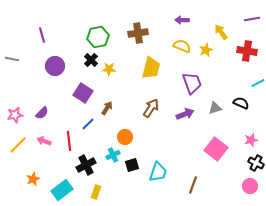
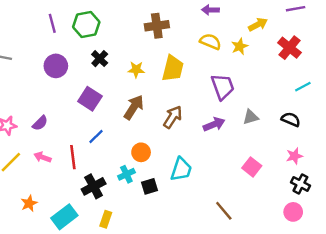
yellow arrow: (221, 32) -> (258, 25), turned 98
purple line: (42, 35) -> (52, 23), moved
green hexagon: (98, 37) -> (86, 25), moved
red cross: (247, 51) -> (290, 48), turned 30
yellow star: (109, 69) -> (136, 70), moved
black semicircle: (241, 103) -> (291, 119), moved
brown arrow: (107, 108) -> (134, 107), moved, size x1.5
pink square: (216, 149) -> (252, 167), size x0.7
cyan trapezoid: (158, 172) -> (181, 169), moved
brown line: (193, 185) -> (224, 211), turned -60

